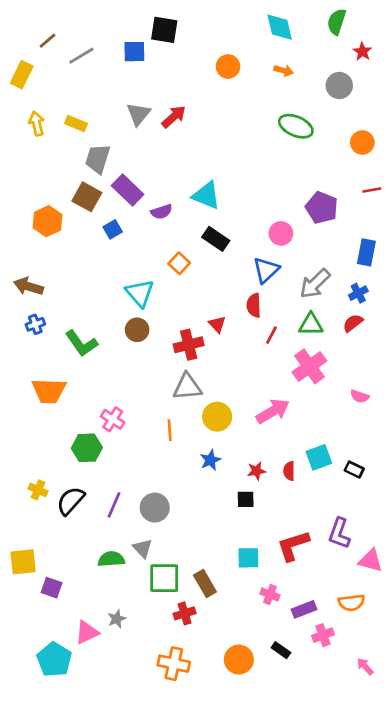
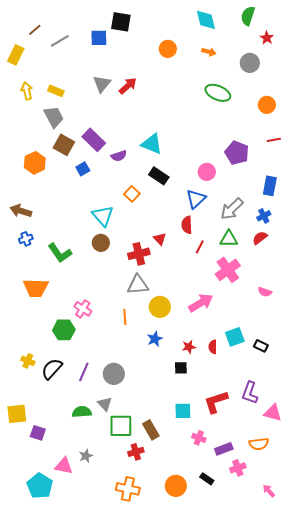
gray trapezoid: (98, 159) -> (54, 117), moved, turned 135
pink triangle: (87, 632) -> (64, 466), turned 36

